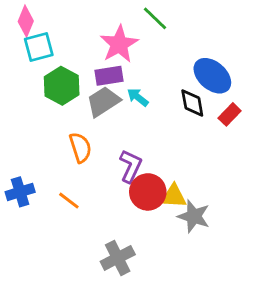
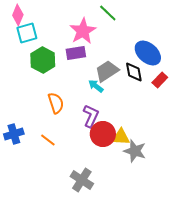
cyan arrow: (138, 97) -> (96, 86), moved
gray trapezoid: (103, 102) -> (107, 71), moved
gray cross: (118, 258) -> (82, 180), turned -30

